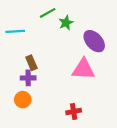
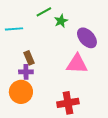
orange circle: (23, 100) -> (21, 92), size x1.5
red cross: (74, 112) -> (68, 103), size x1.5

